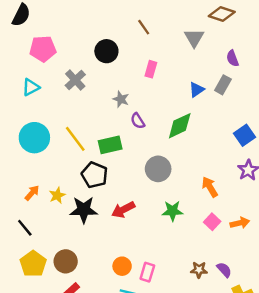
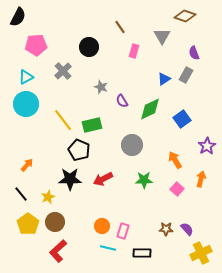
pink rectangle: (151, 69) -> (134, 51), moved
purple semicircle: (138, 121) -> (122, 101), moved
blue square: (245, 135) -> (182, 119), moved
cyan circle: (34, 138) -> (26, 104), moved
yellow star: (57, 195) -> (48, 197), moved
orange arrow: (240, 223) -> (201, 179), moved, turned -63

